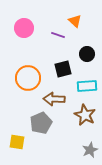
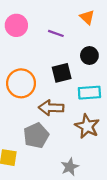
orange triangle: (75, 21) -> (87, 17), moved
gray star: (90, 150) -> (70, 167), moved

